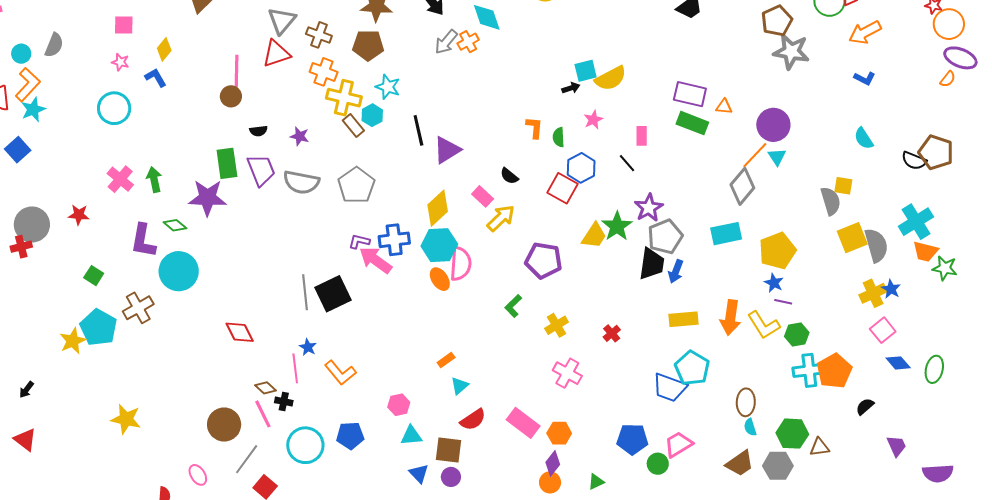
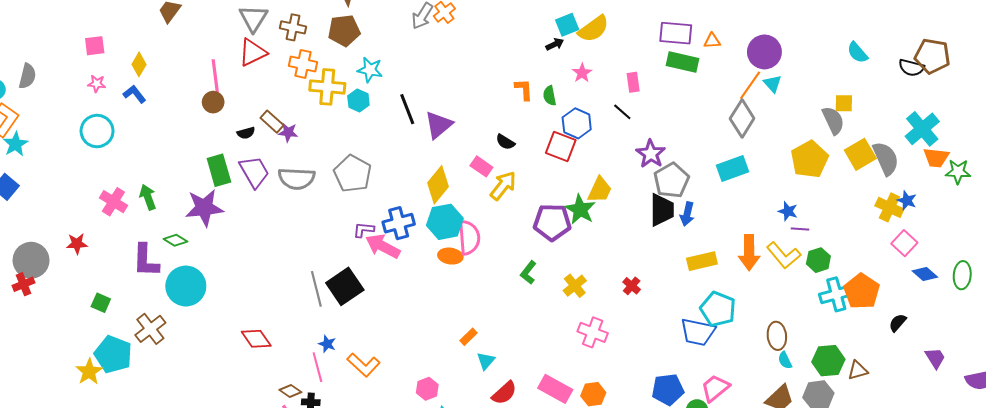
brown rectangle: (353, 125) -> (272, 122), moved
green star: (617, 226) -> (580, 209), moved
yellow pentagon: (777, 251) -> (809, 159), moved
orange ellipse: (440, 279) -> (450, 256), turned -40
yellow cross: (873, 293) -> (889, 207), turned -32

